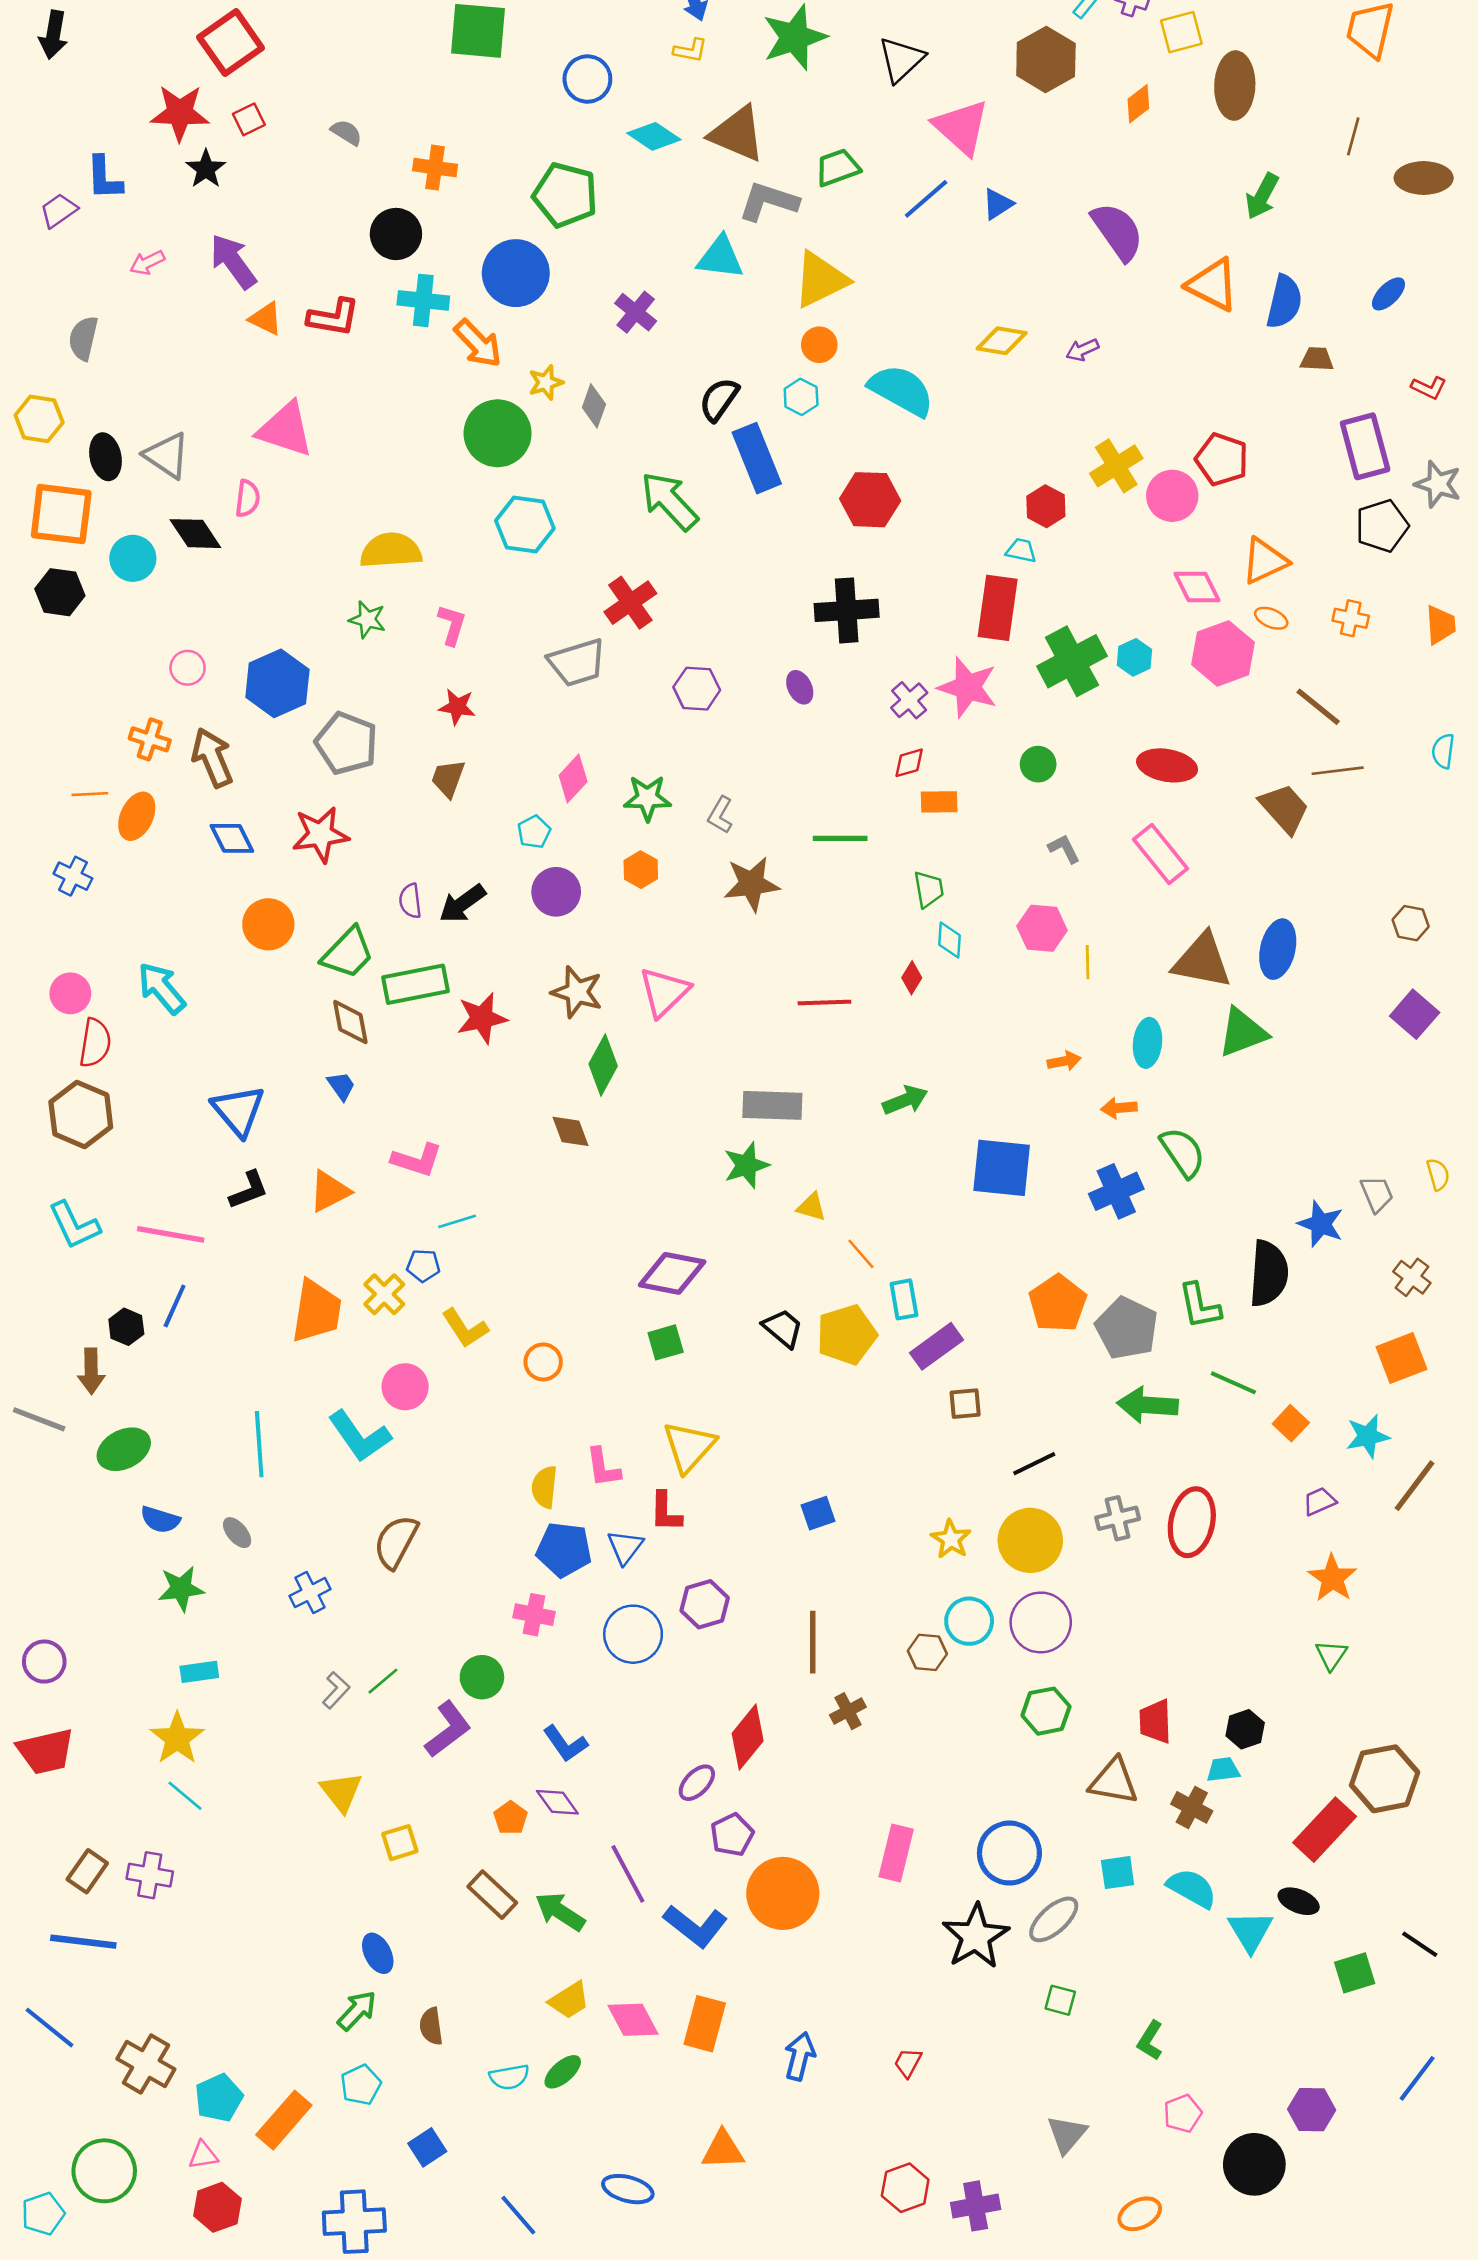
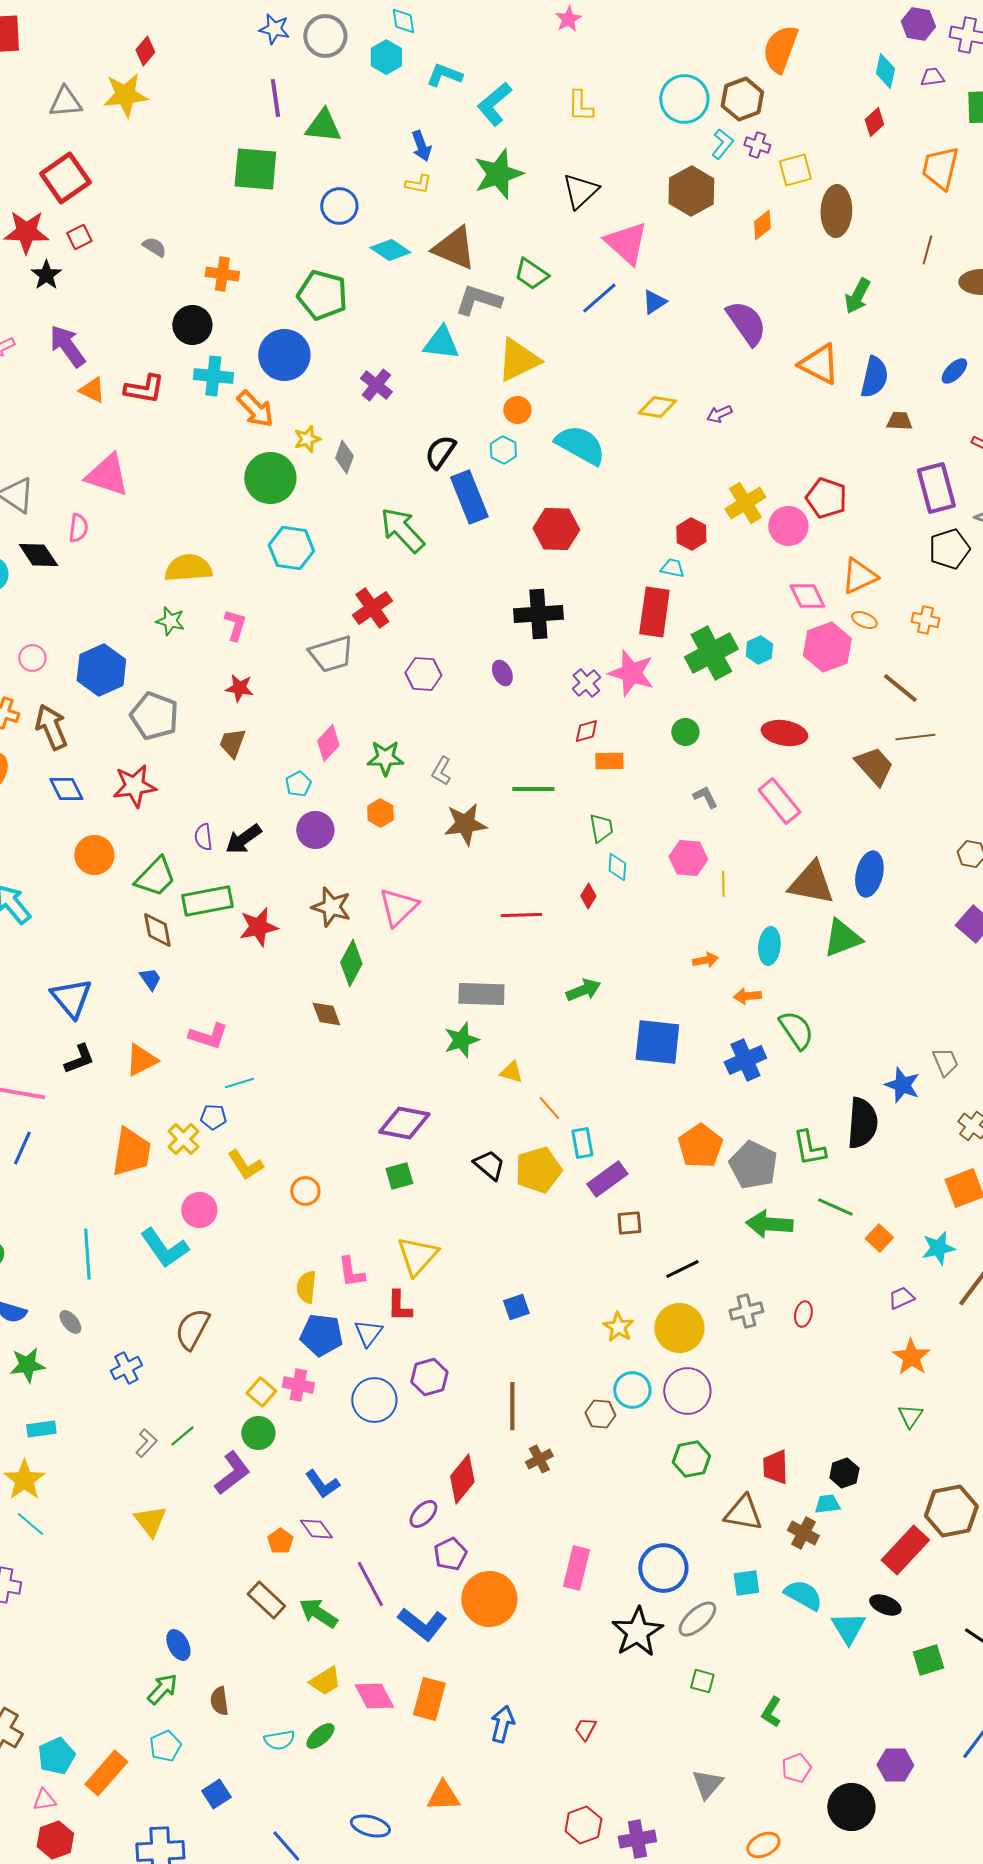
green trapezoid: (838, 168) -> (531, 274), turned -126
red ellipse: (1192, 1522) -> (803, 1314), size x0.5
yellow square: (400, 1843) -> (261, 1392), moved, turned -32

